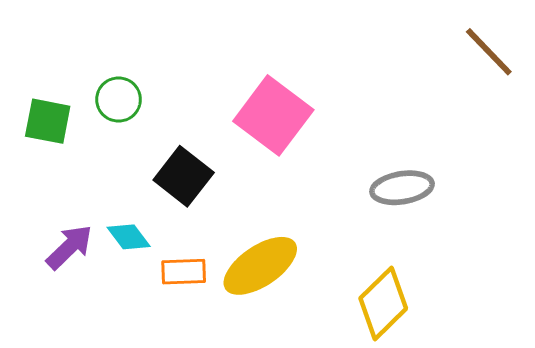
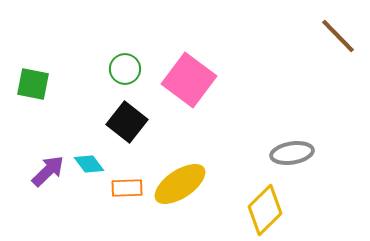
green circle: (119, 100) -> (125, 69), moved
gray ellipse: (402, 188) -> (292, 153), moved

